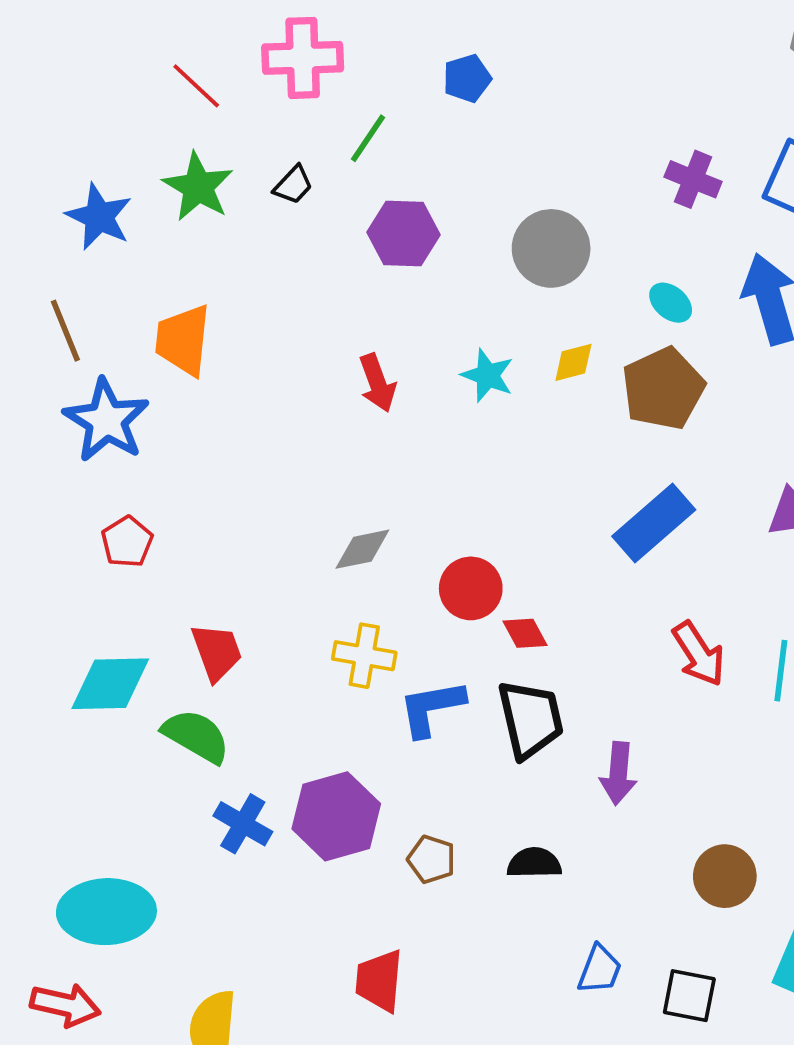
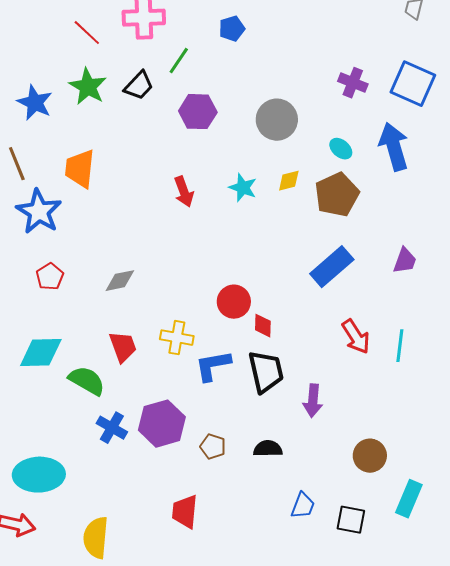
black trapezoid: (293, 185) -> (139, 86), size x1.4
gray diamond: (362, 549) -> (120, 281), moved
red diamond: (525, 633) -> (263, 326), turned 30
red trapezoid: (217, 652) -> (123, 347), moved

